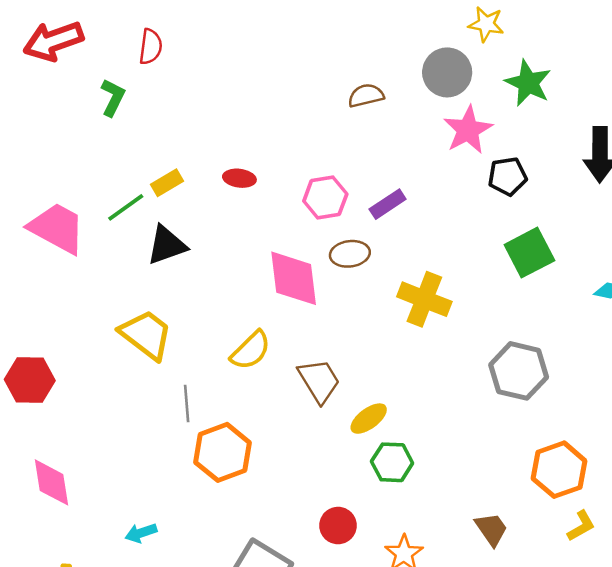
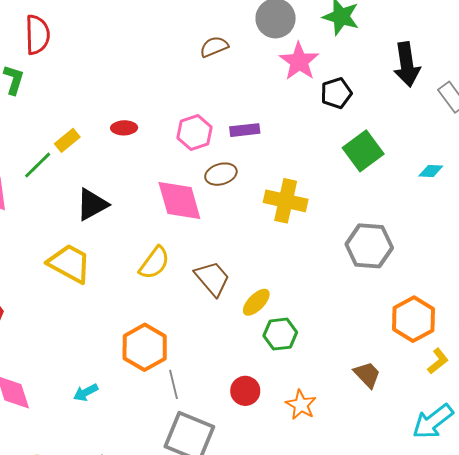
red semicircle: (151, 47) -> (37, 35), size x1.4
purple rectangle: (388, 204) -> (245, 130), turned 36
black triangle: (167, 245) -> (92, 204), moved
gray line: (187, 404) -> (174, 384), moved
cyan arrow: (141, 533) -> (86, 392), moved

